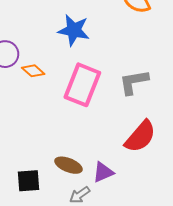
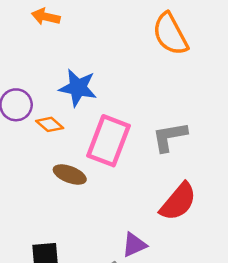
blue star: (74, 30) -> (78, 88), moved
brown ellipse: (68, 165) -> (70, 175), moved

